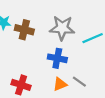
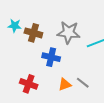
blue cross: (57, 58) -> (51, 57), moved

